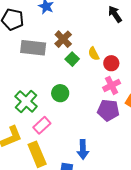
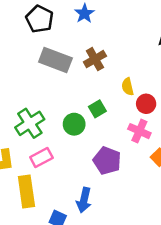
green square: (72, 59) -> (97, 109), moved
pink cross: (112, 85) -> (139, 131), turned 36
purple pentagon: (108, 110) -> (107, 161), moved

